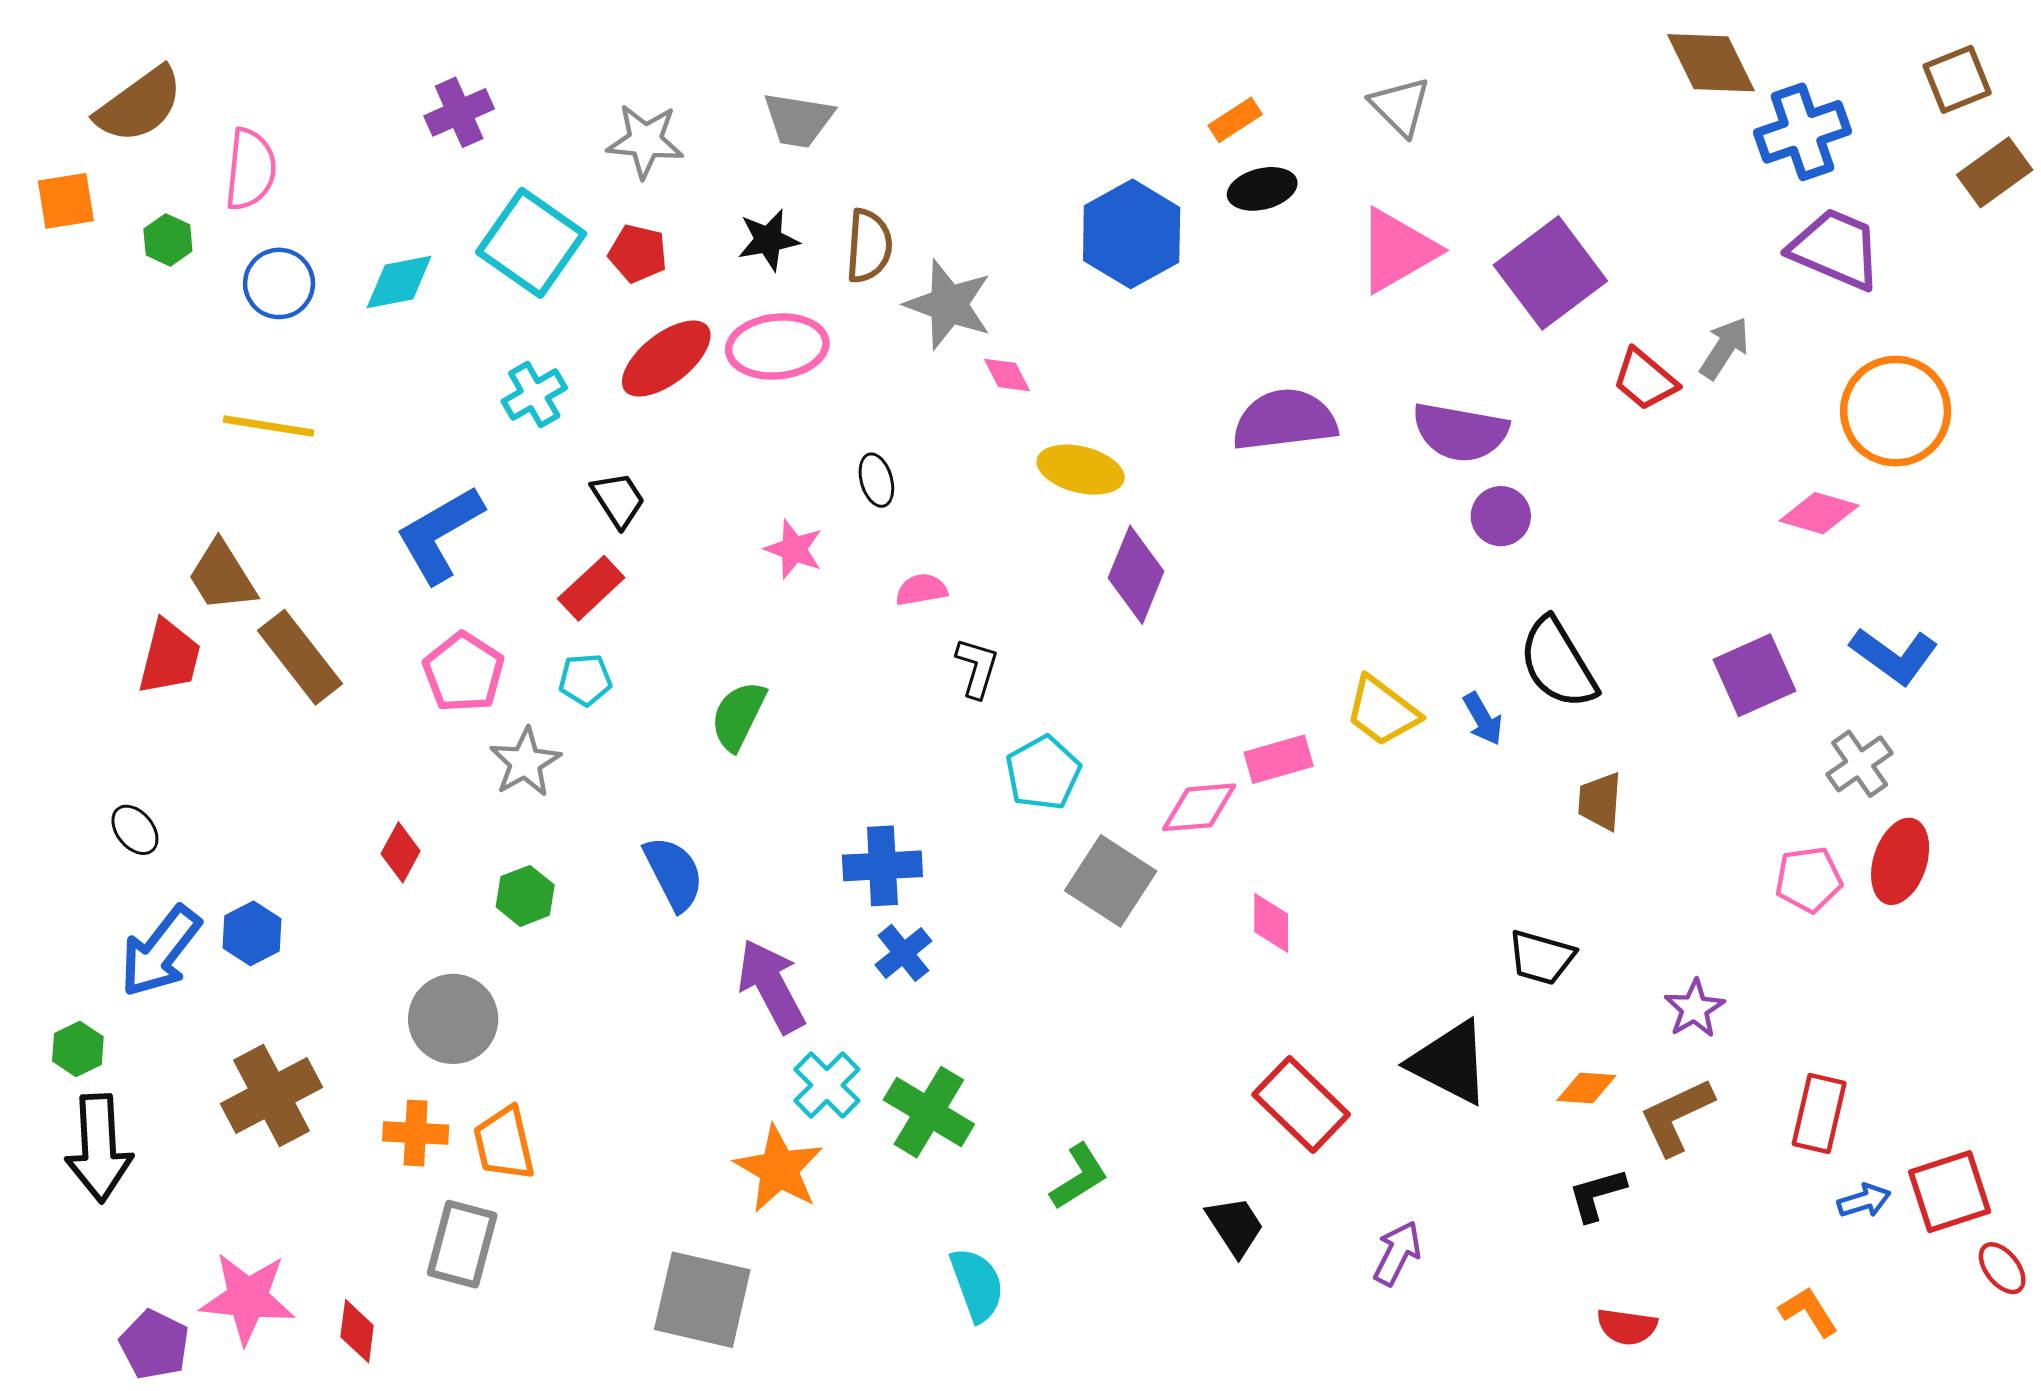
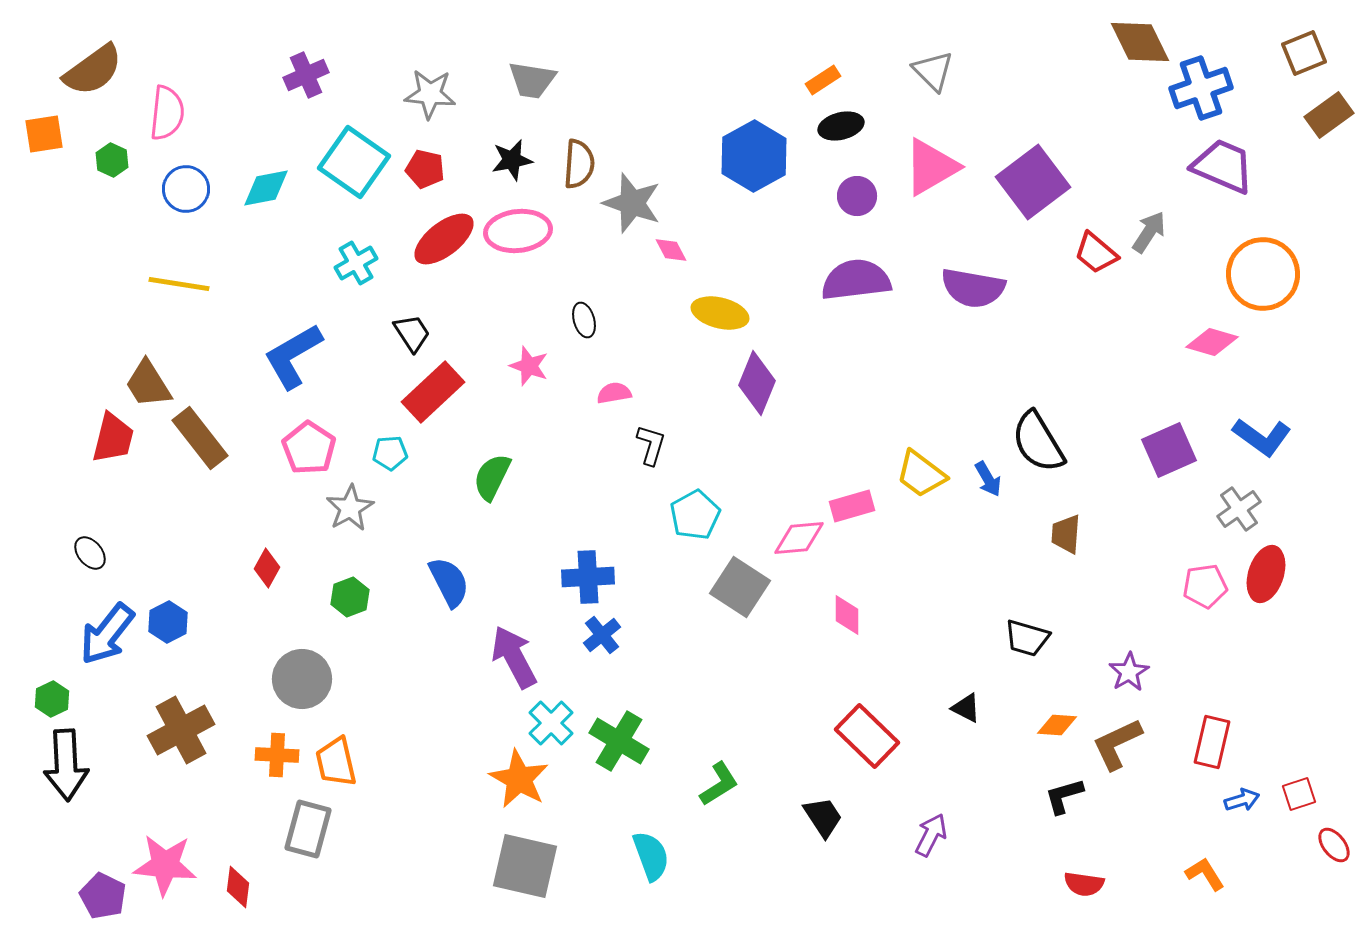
purple circle: (1501, 516) -> (857, 196), moved
red rectangle: (591, 588) -> (433, 392), moved, size x1.4
black triangle: (1450, 1062) -> (966, 708), size x0.5
red square: (1950, 1192) -> (1299, 794), size x0.6
gray square: (702, 1300) -> (525, 866), moved

